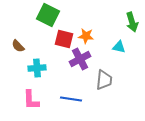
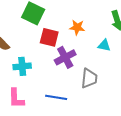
orange star: (86, 36) -> (77, 27), moved

